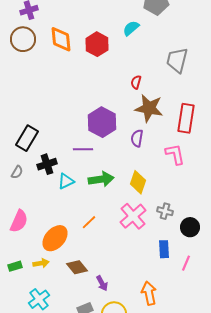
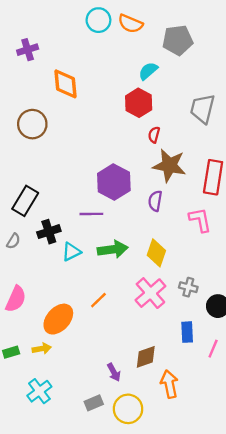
brown circle: (23, 39) -> (32, 124), moved
red hexagon: (97, 44) -> (139, 103), moved
brown diamond: (77, 267) -> (146, 357), moved, turned -70

